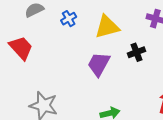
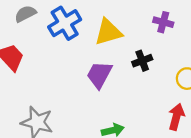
blue cross: (69, 19) -> (65, 23), size x1.8

